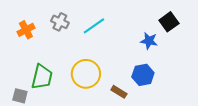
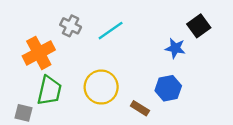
orange cross: (26, 30) -> (39, 53), moved, size x1.5

